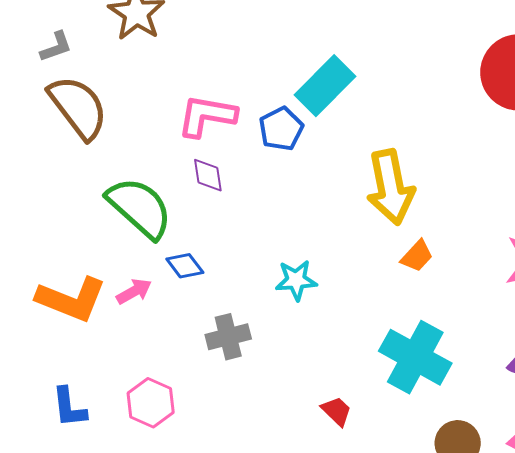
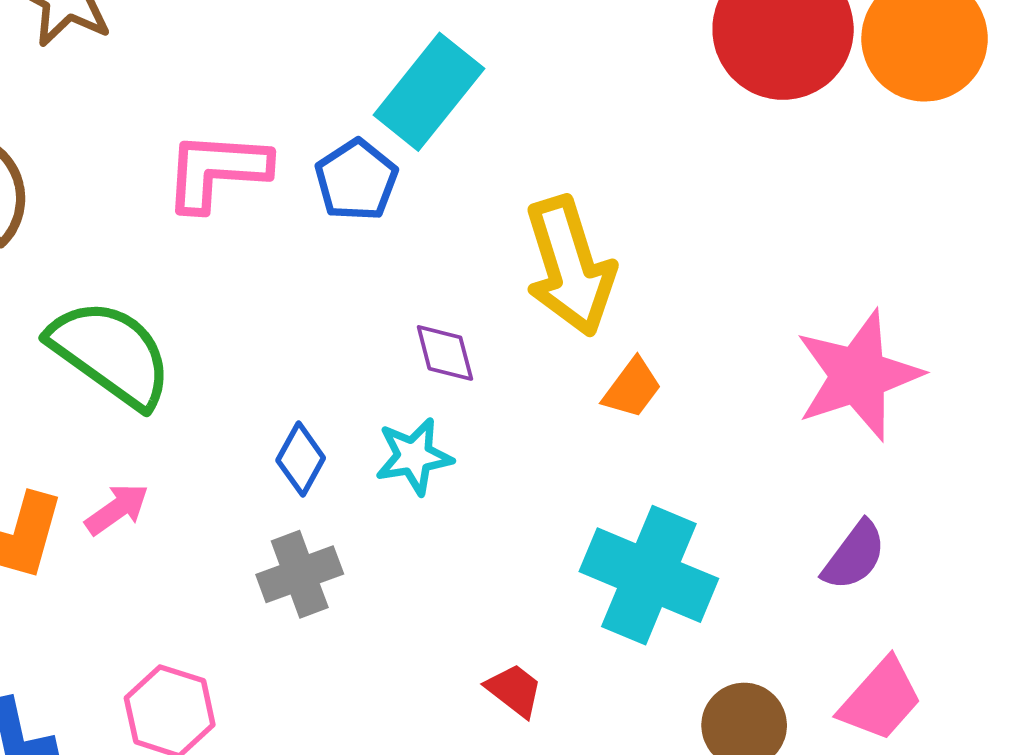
purple diamond: (208, 175) -> (445, 353), moved
blue diamond: (185, 266) -> (301, 459), moved, turned 72

